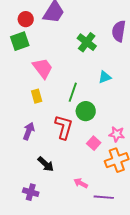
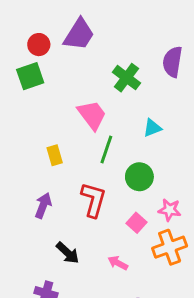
pink trapezoid: (43, 68) -> (92, 115), moved
green circle: (86, 111) -> (139, 177), moved
pink arrow: (81, 183) -> (118, 263), moved

